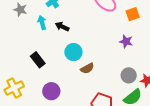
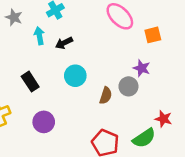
black arrow: (62, 27) -> (64, 43), turned -56
brown semicircle: (87, 68) -> (106, 96), moved, turned -48
gray circle: (129, 75) -> (128, 86), moved

